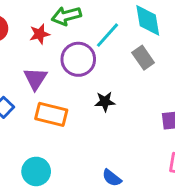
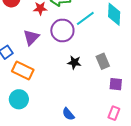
gray rectangle: (143, 58) -> (103, 61), moved
orange rectangle: (51, 114) -> (23, 71), moved

